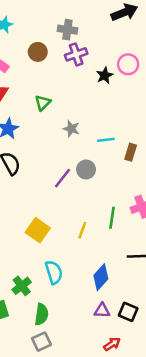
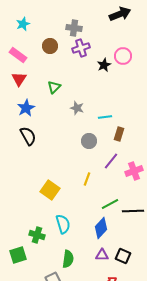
brown rectangle: (131, 152) -> (119, 134), moved
purple line: (63, 178) -> (111, 161), moved
green line: (112, 218) -> (110, 204), moved, turned 54
yellow line: (82, 230) -> (87, 179), moved
green cross: (22, 286) -> (37, 235), turned -35
green semicircle: (41, 314) -> (68, 259), moved

